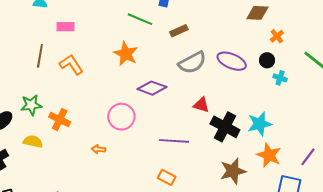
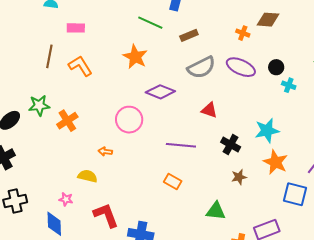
orange cross: (277, 36) -> (243, 33), moved, turned -32
orange cross: (60, 119) -> (67, 121), turned 30
black cross: (225, 127) -> (231, 144), moved, size x0.7
yellow semicircle: (33, 142) -> (87, 176), moved
brown star: (233, 171) -> (239, 177), size x0.6

